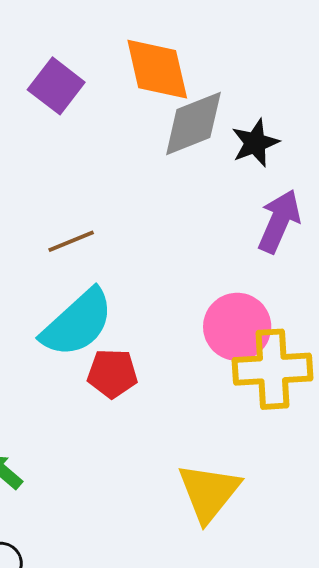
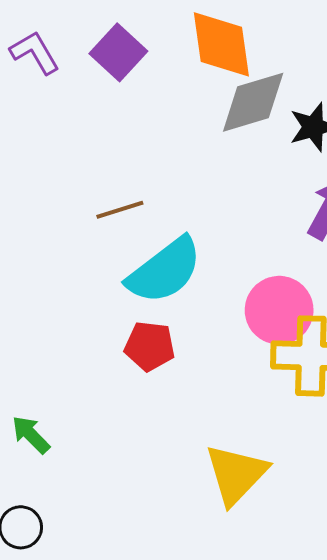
cyan semicircle: (77, 323) -> (165, 271), moved

